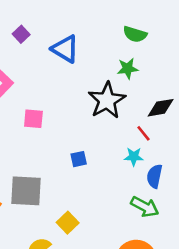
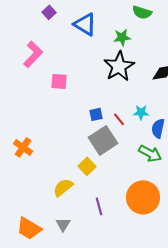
green star: (128, 69) -> (122, 37), moved
red line: (143, 133) -> (119, 119), moved
gray square: (26, 191) -> (103, 140), moved, turned -36

